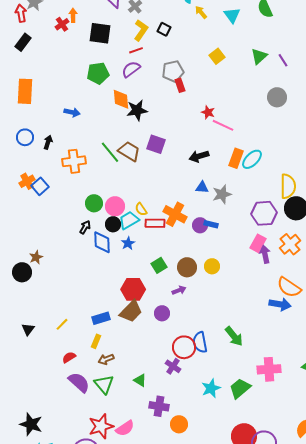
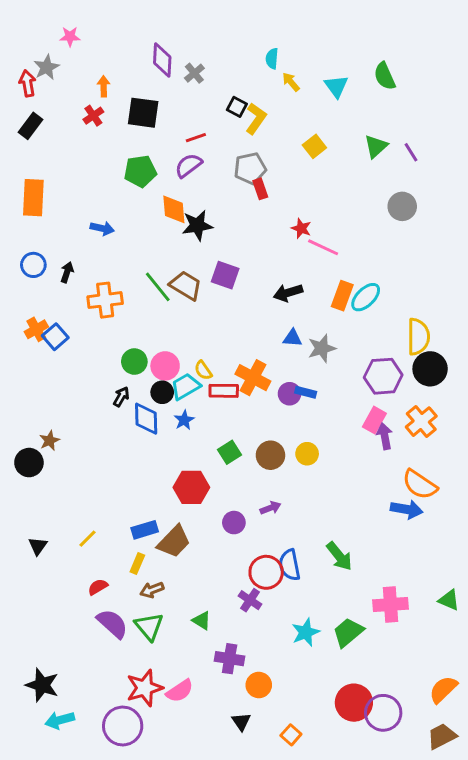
red cross: (62, 24) -> (93, 116), moved
yellow L-shape: (141, 30) -> (256, 119), moved
purple arrow: (179, 290) -> (270, 508), moved
brown trapezoid: (131, 311) -> (174, 542), moved

